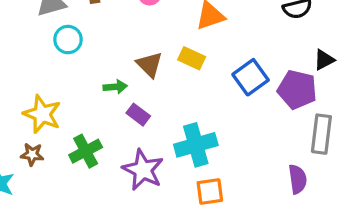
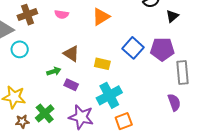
yellow rectangle: (192, 58) -> (102, 64), moved
black triangle: (324, 60) -> (172, 16), moved
brown star: (32, 154) -> (22, 121), moved

